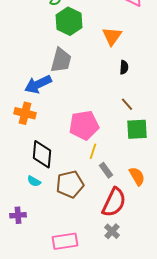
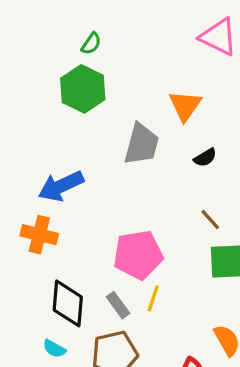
green hexagon: (69, 21) -> (83, 89), moved
gray trapezoid: (61, 60) -> (141, 144), moved
black semicircle: (124, 67) -> (205, 158), turned 56
gray rectangle: (106, 170) -> (118, 305), moved

